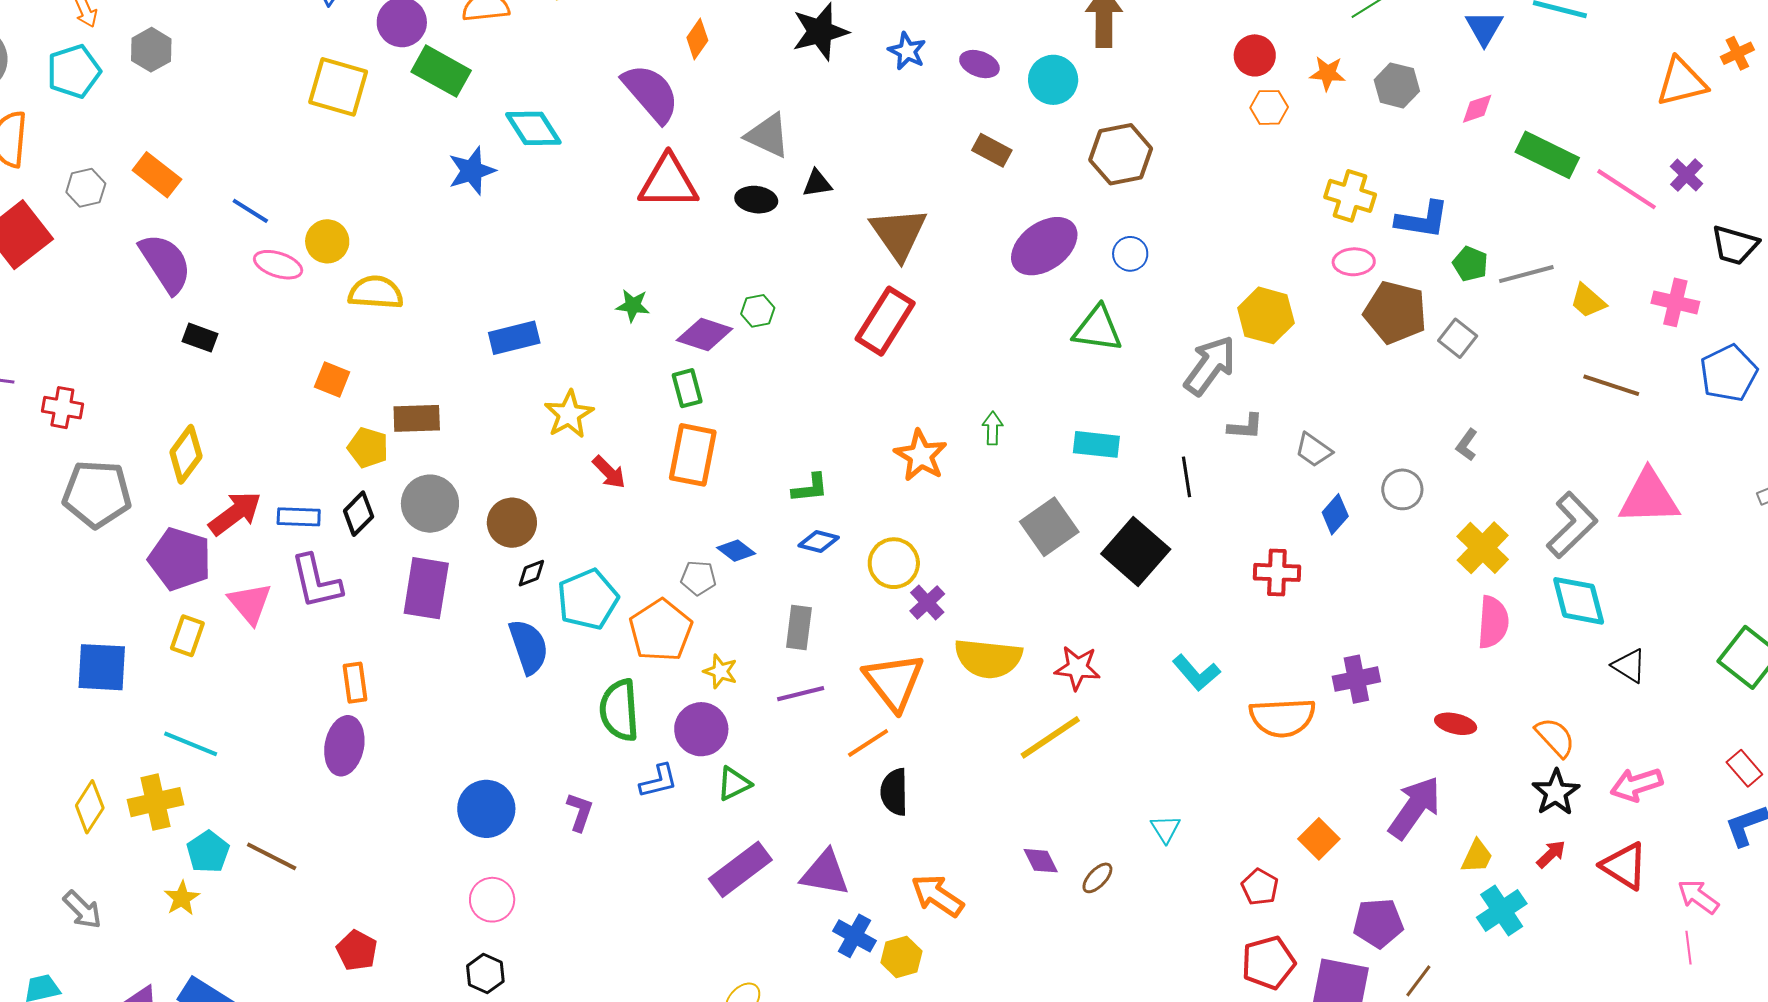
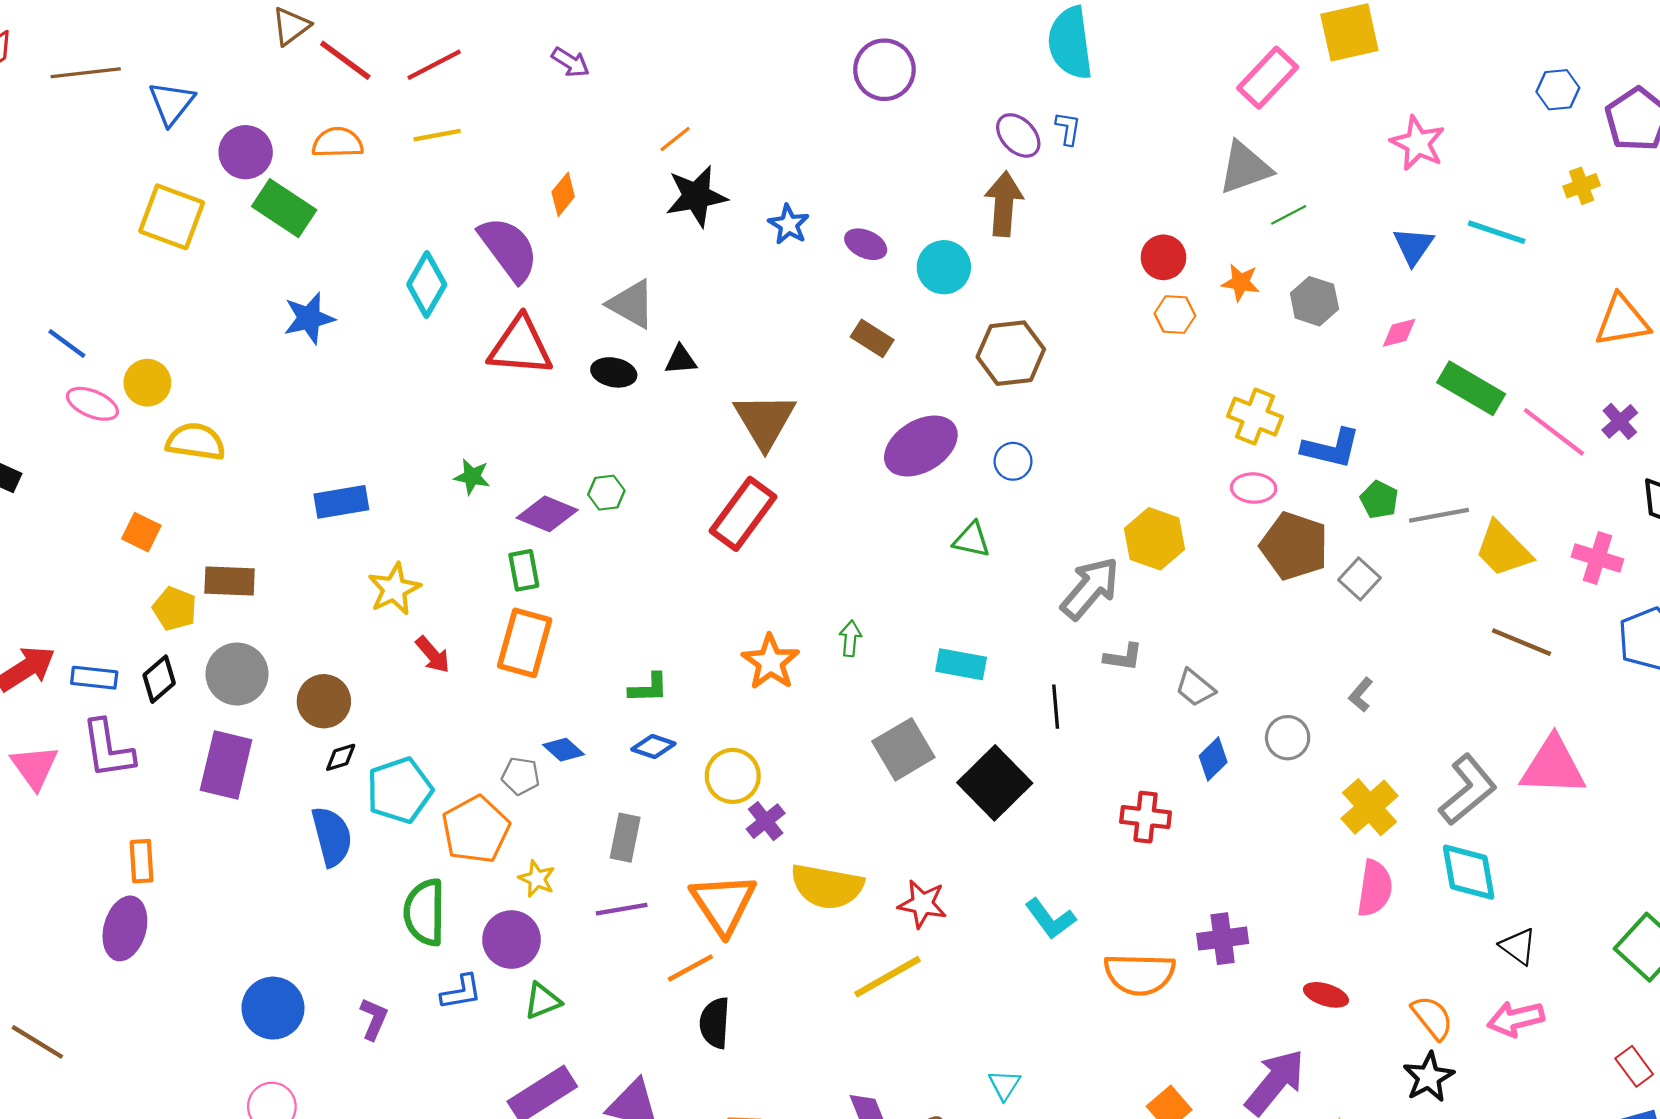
cyan diamond: (533, 128) -> (427, 285), moved, turned 58
yellow trapezoid: (1588, 301) -> (1503, 549), size x1.5
green triangle: (1098, 329) -> (972, 540), size x0.7
pink arrow: (1636, 785) -> (1516, 1019), moved

